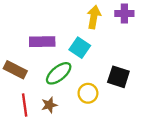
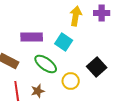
green ellipse: (59, 73) -> (46, 64), turned 75
black square: (118, 77) -> (97, 67), turned 30

